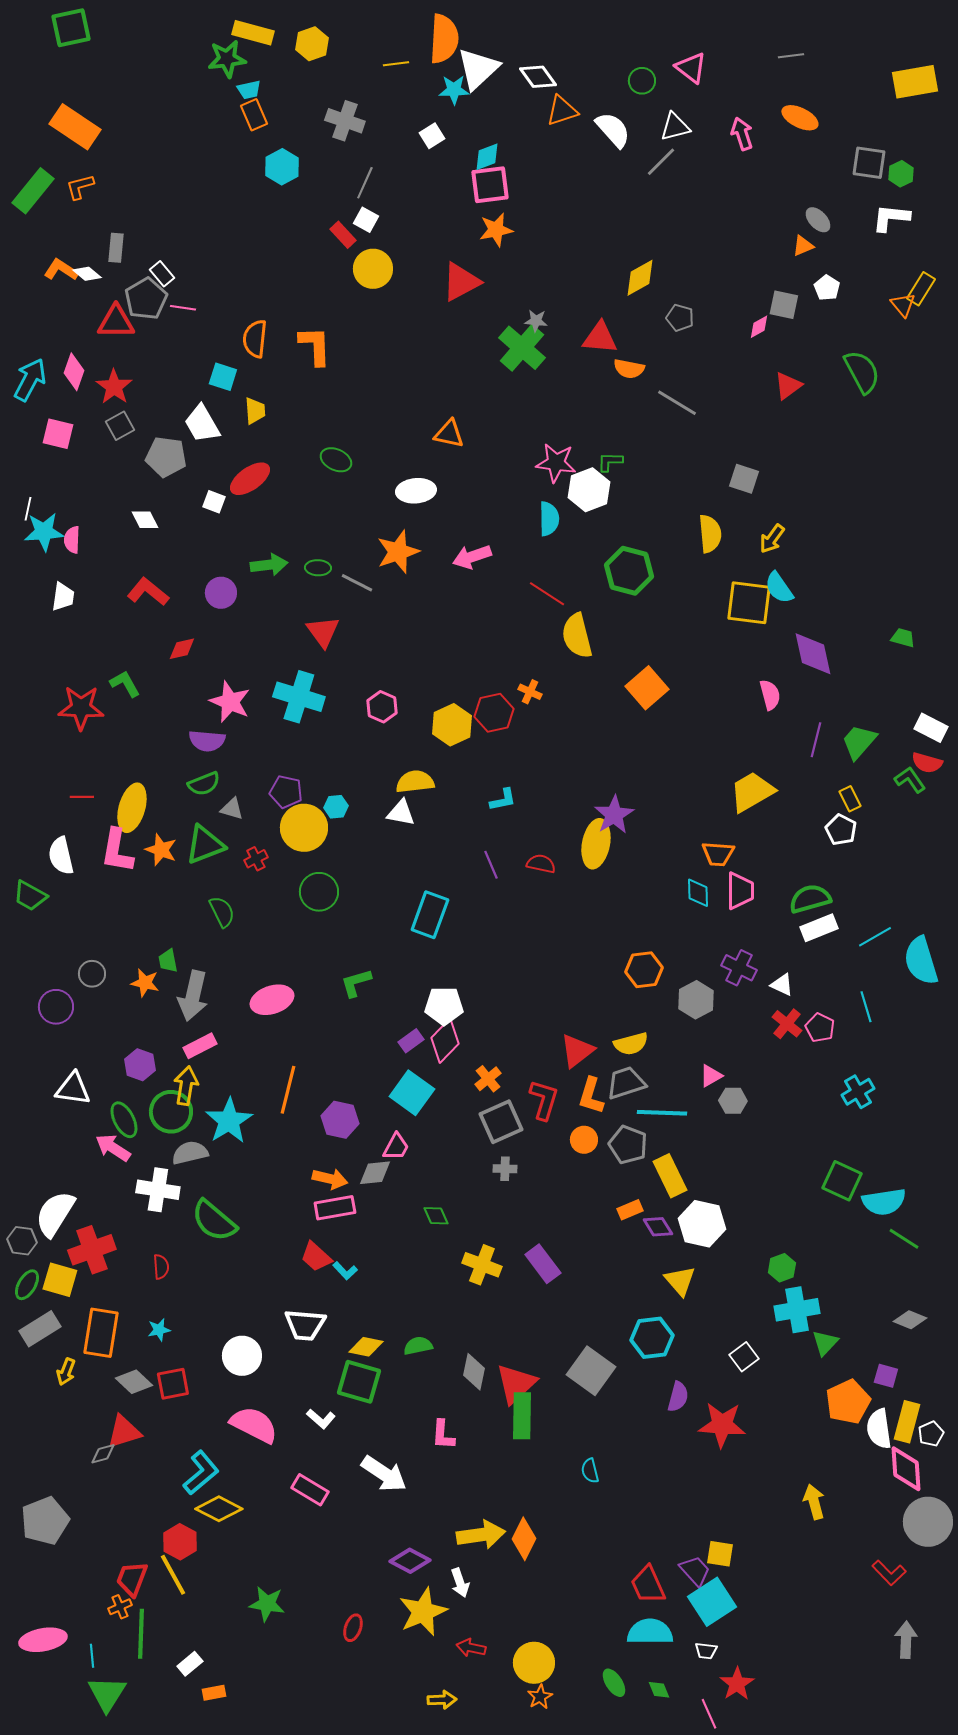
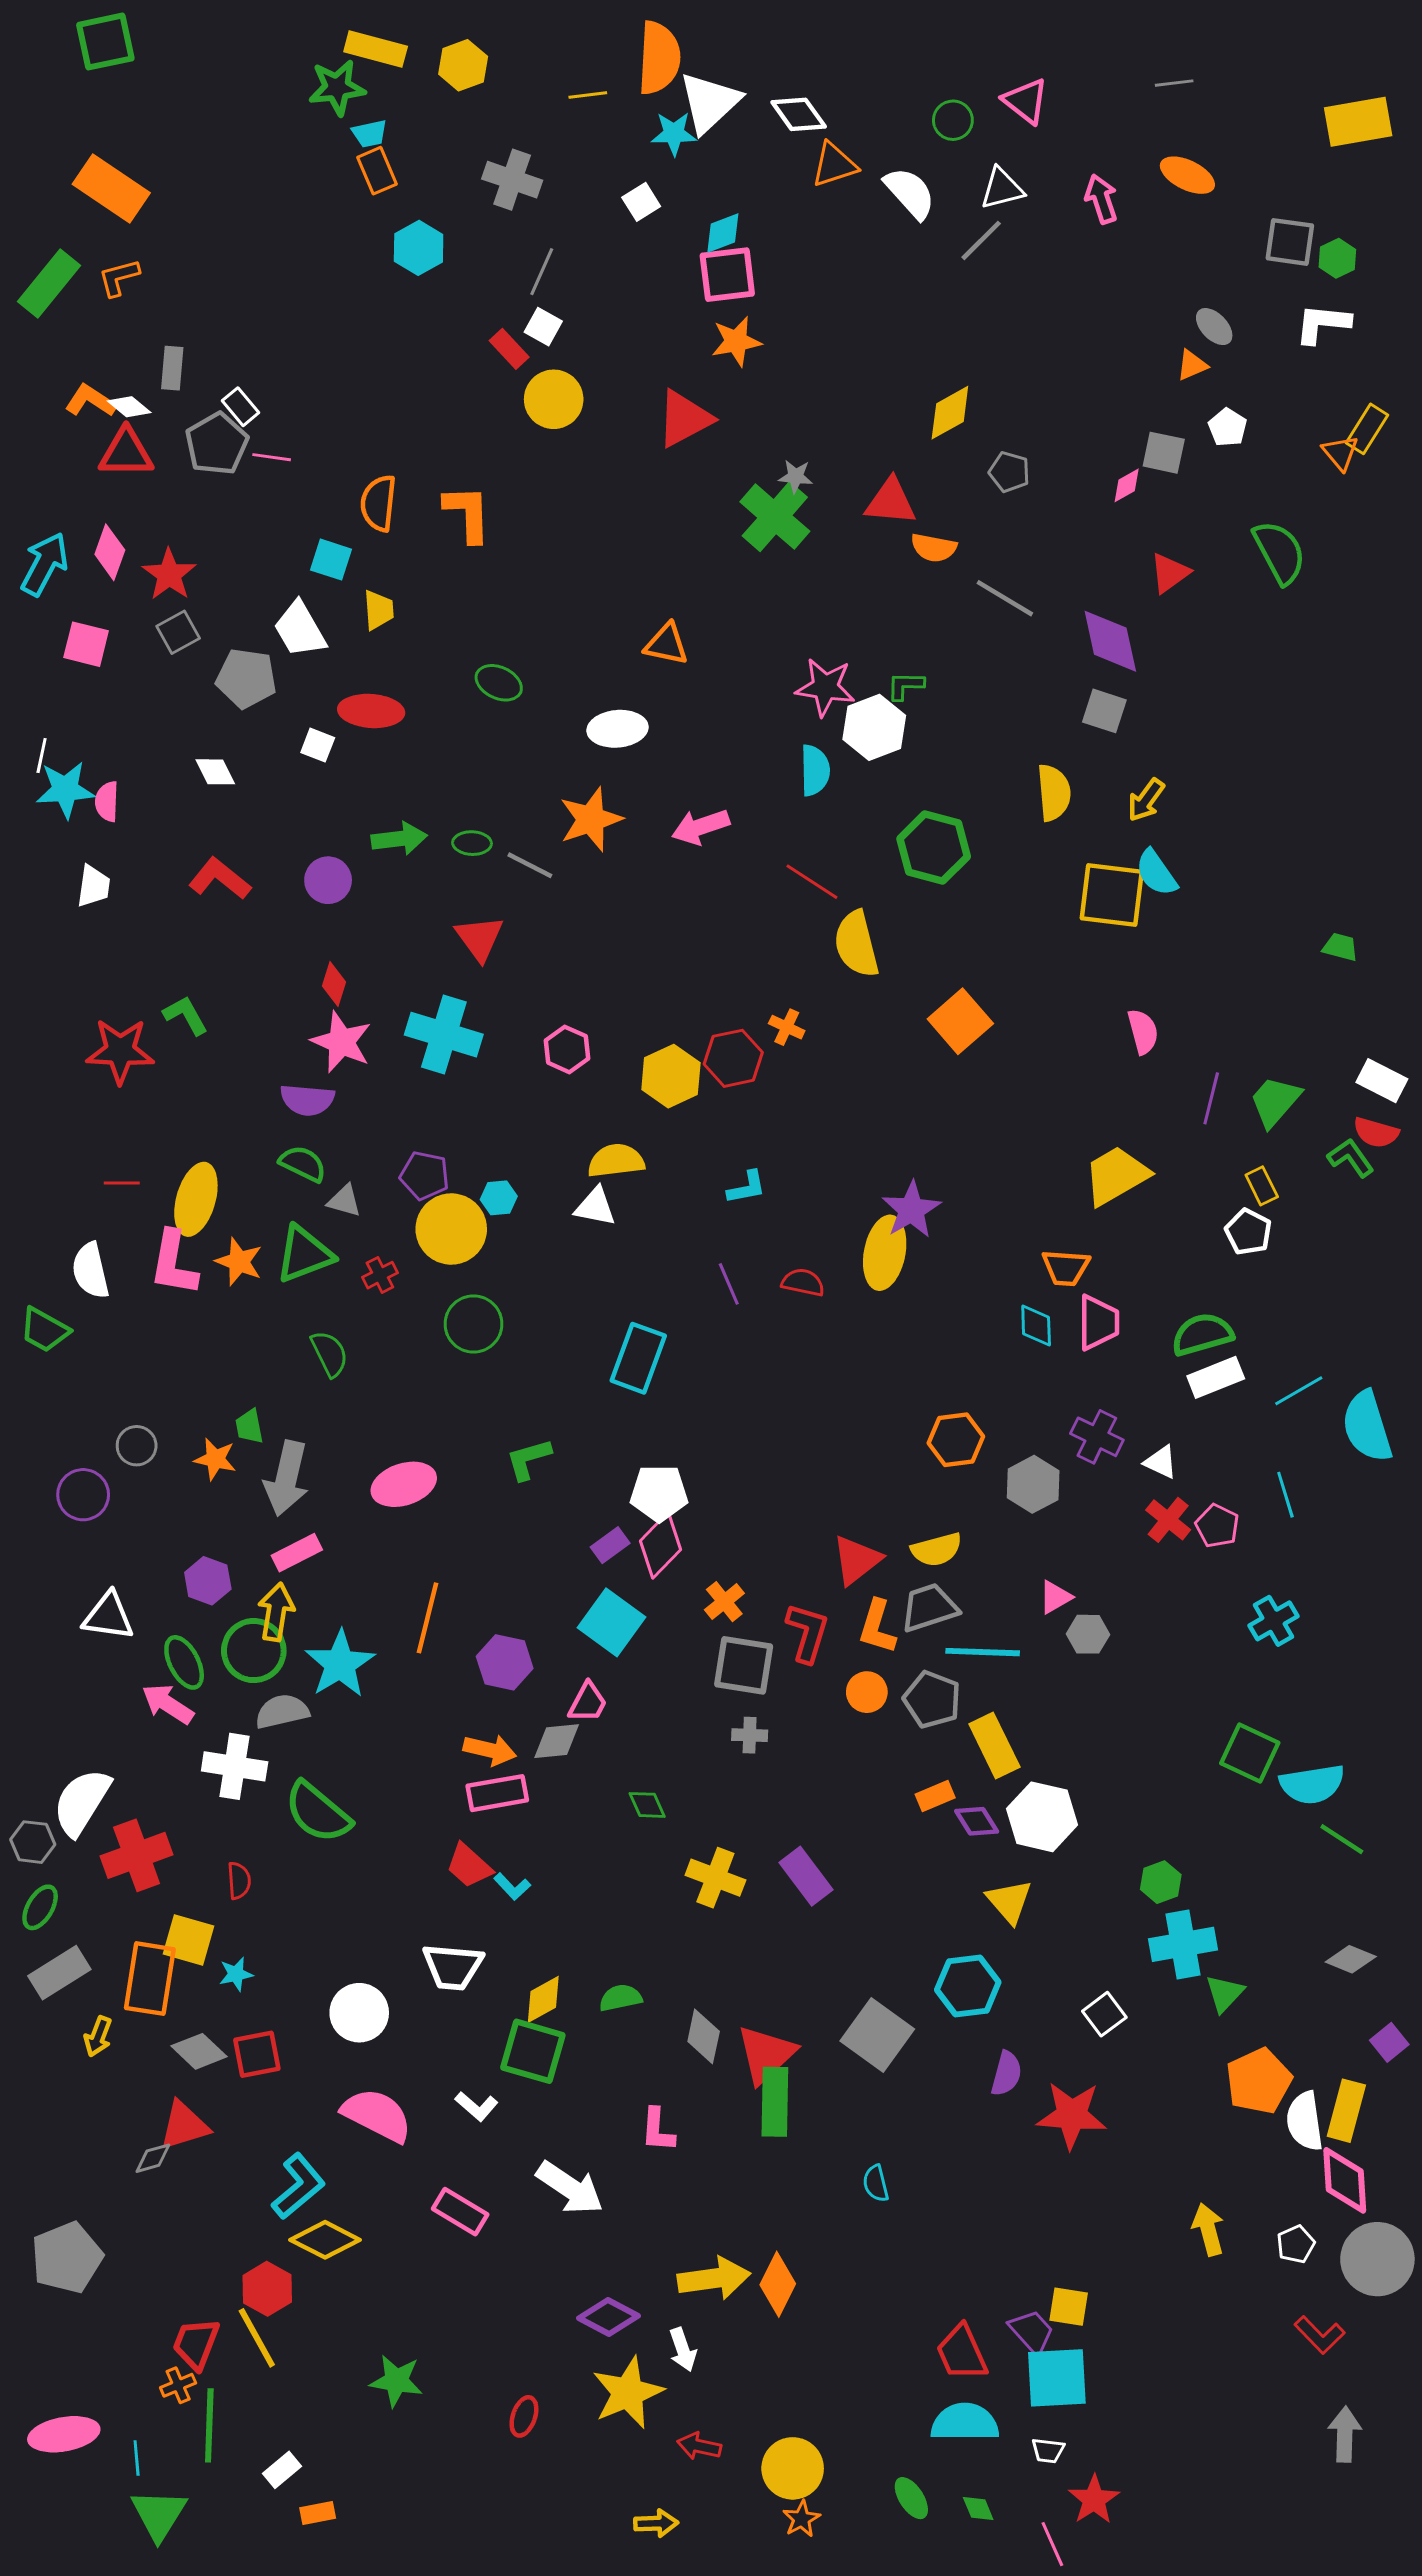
red triangle: (116, 322) -> (126, 453), moved
red ellipse: (250, 479) -> (371, 711), turned 39
red diamond: (182, 649) -> (334, 984), moved, turned -60
purple diamond: (813, 654) -> (1110, 641), moved
green semicircle: (204, 784) -> (303, 1164), turned -132
gray square: (501, 1122) -> (744, 1665), turned 33
yellow square: (60, 1280) -> (189, 1940), moved
yellow diamond: (366, 1347) -> (543, 1999), turned -40
purple square: (886, 1376) -> (1389, 2042), moved, turned 35
white pentagon: (931, 1434) -> (1296, 2244), moved
cyan square: (712, 1602) -> (1057, 2378), turned 30

